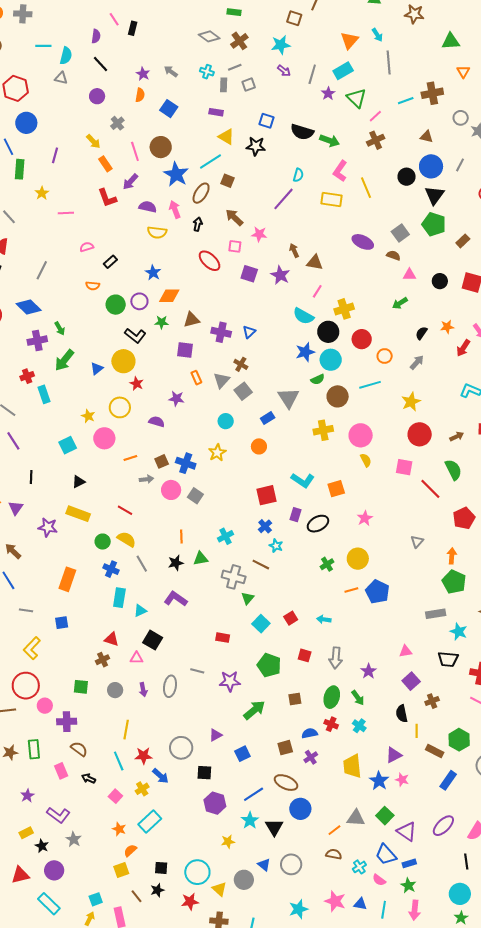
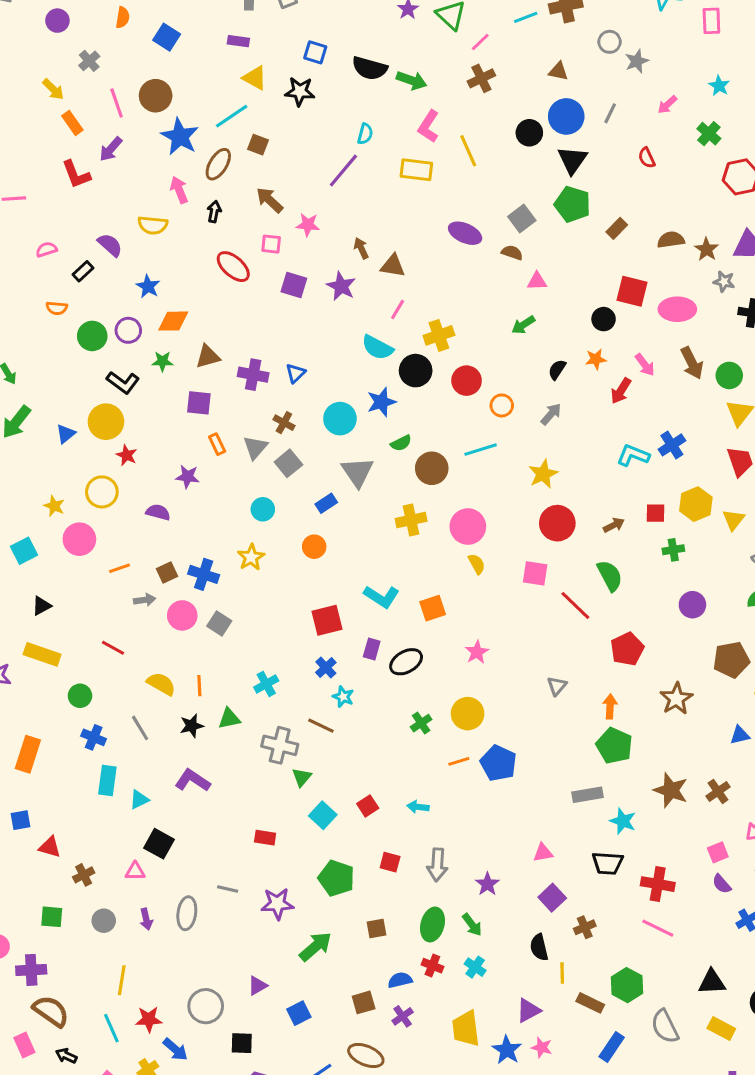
purple semicircle: (148, 207) -> (110, 245), moved, turned 30
black circle: (440, 281) -> (604, 319), moved
cyan circle: (331, 360) -> (340, 419), moved
yellow semicircle: (126, 539) -> (161, 684), moved
red triangle: (112, 639) -> (50, 847), moved
brown semicircle: (79, 749) -> (51, 1011), size x1.4

